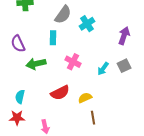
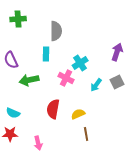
gray semicircle: (63, 15) -> (56, 31), turned -36
cyan cross: (87, 24) -> (80, 63), moved
red semicircle: (60, 93) -> (53, 109), turned 126
cyan semicircle: (20, 97) -> (13, 113), turned -80

